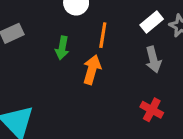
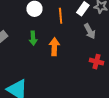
orange line: (103, 35) -> (61, 16), moved

